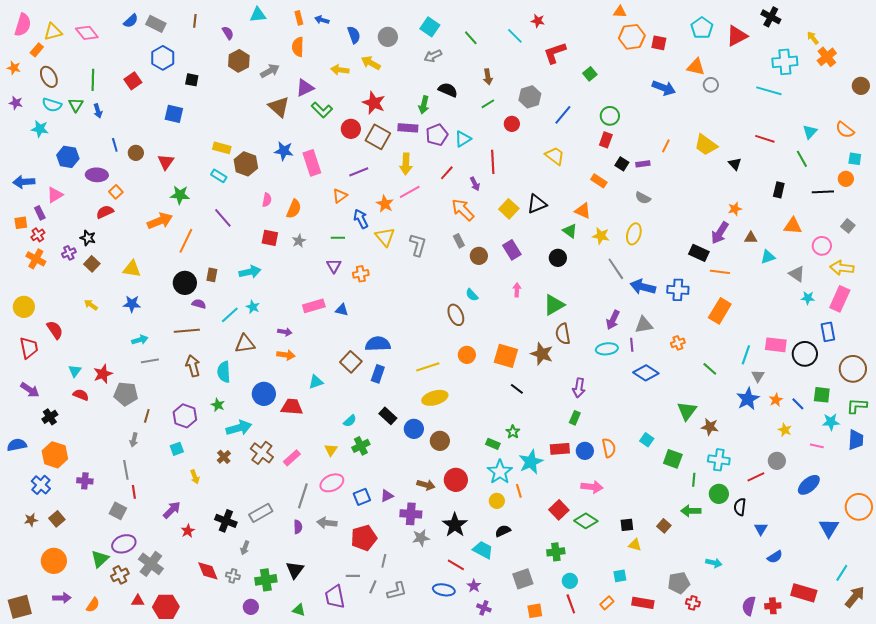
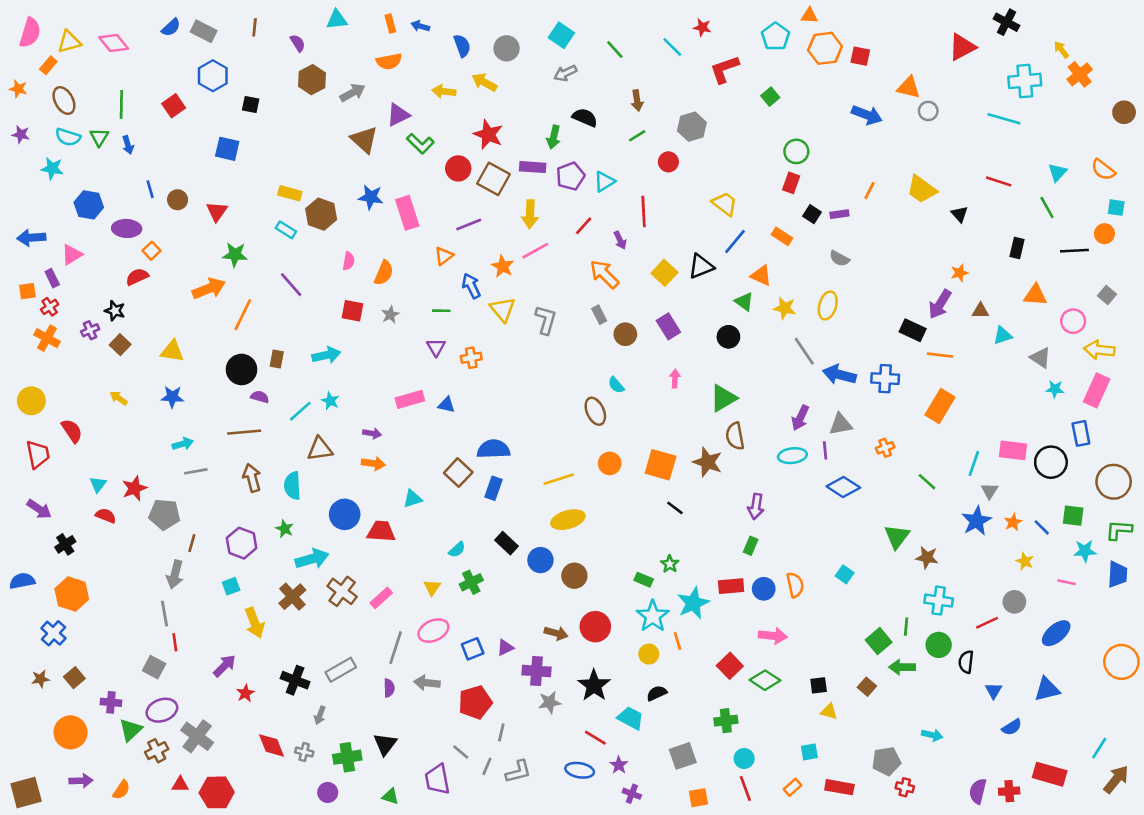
cyan pentagon: (702, 28) -> (775, 37), moved
orange semicircle: (298, 47) -> (389, 61), turned -102
blue line: (563, 115) -> (735, 242), moved
gray arrow: (134, 440) -> (175, 574), size x1.5
brown cross: (224, 457) -> (292, 597), size x1.5
green square: (673, 459) -> (879, 641), moved, turned 30
yellow arrow: (195, 477) -> (255, 623), size x1.6
purple cross: (85, 481) -> (111, 702), moved
blue triangle: (829, 528) -> (1047, 689), moved, turned 45
gray line: (353, 576) -> (461, 752), turned 40

